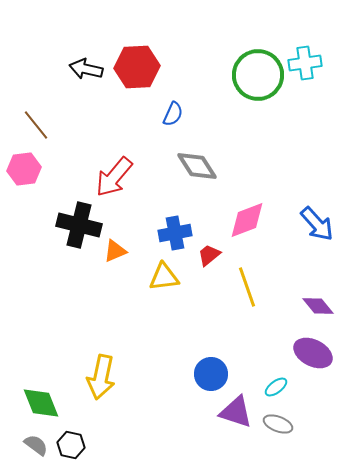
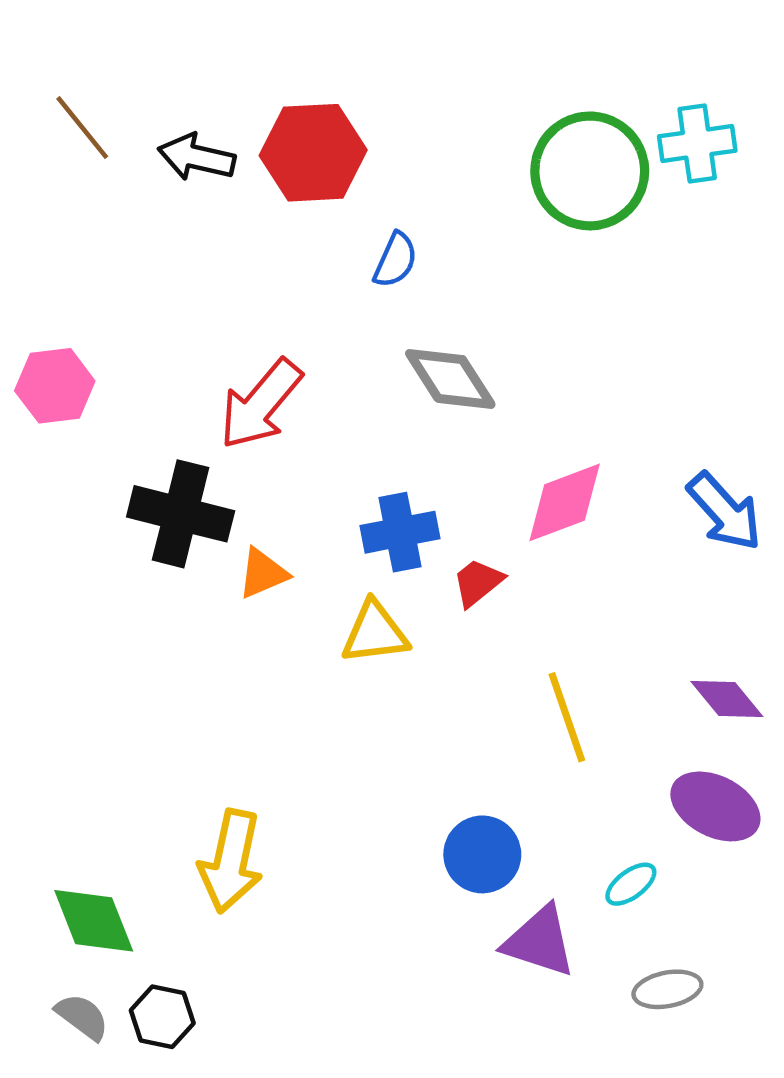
brown line: (36, 125) -> (82, 128), moved
yellow line: (247, 287) -> (567, 717), moved
gray ellipse: (278, 424) -> (667, 989), moved, turned -32

